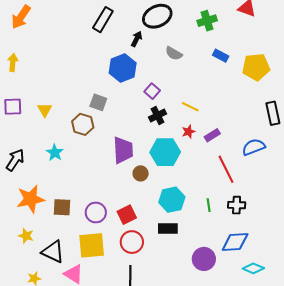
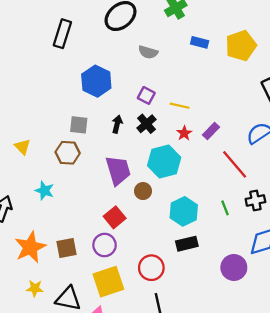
black arrow: (137, 39) -> (117, 124), moved
purple square: (152, 91) -> (146, 95), moved
red square: (127, 215) -> (115, 217), moved

